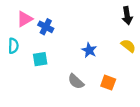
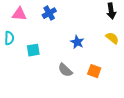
pink triangle: (25, 19) -> (19, 14), turned 35
blue cross: (46, 27) -> (49, 13), moved, turned 32

